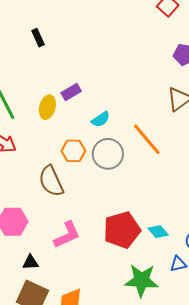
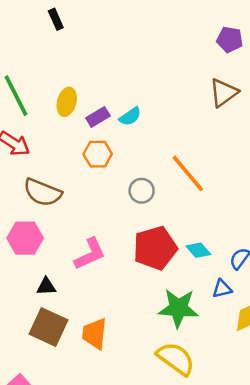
purple rectangle: (71, 92) -> (98, 117), moved
orange line: (147, 139) -> (188, 173), moved
gray circle: (108, 154) -> (142, 191), moved, size x0.7
brown semicircle: (51, 181) -> (43, 192), moved, turned -44

